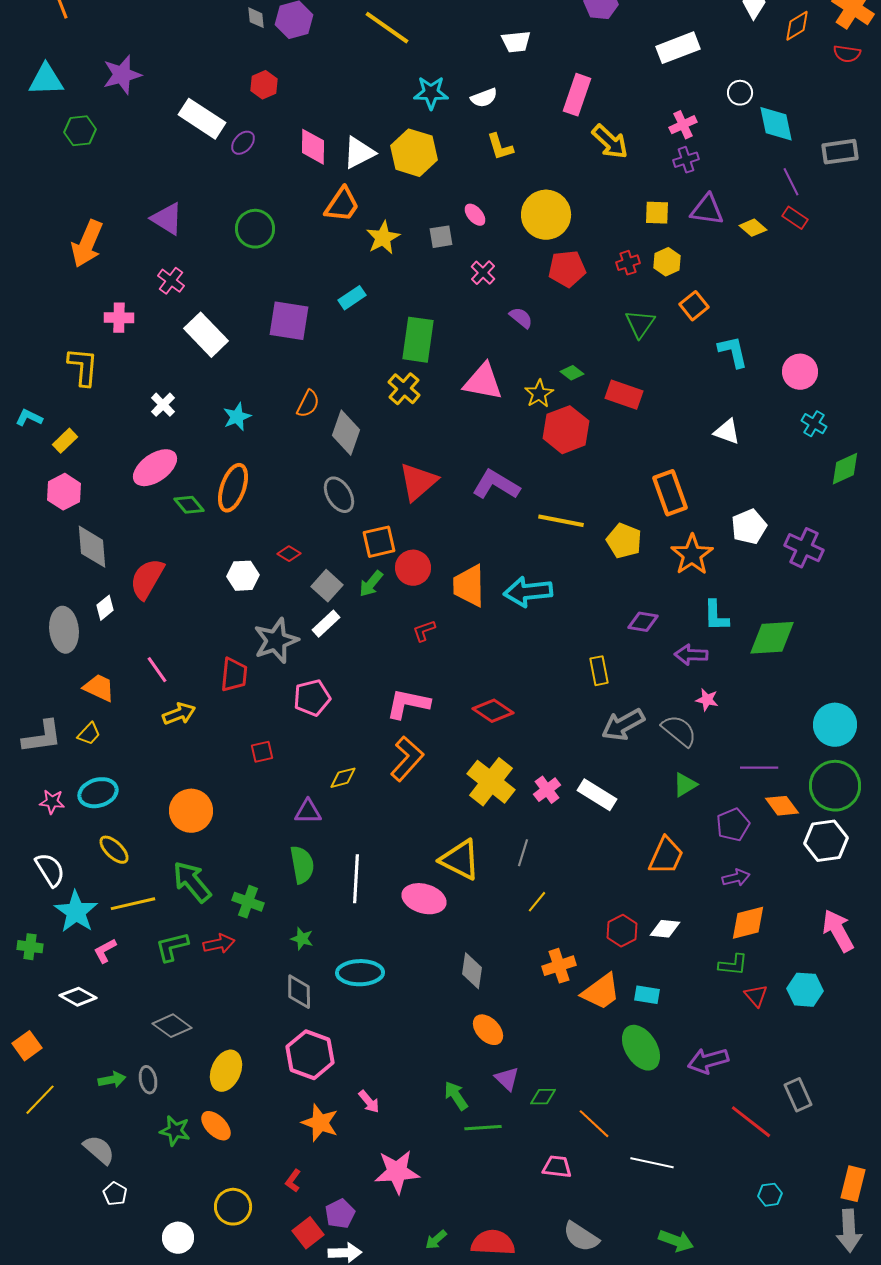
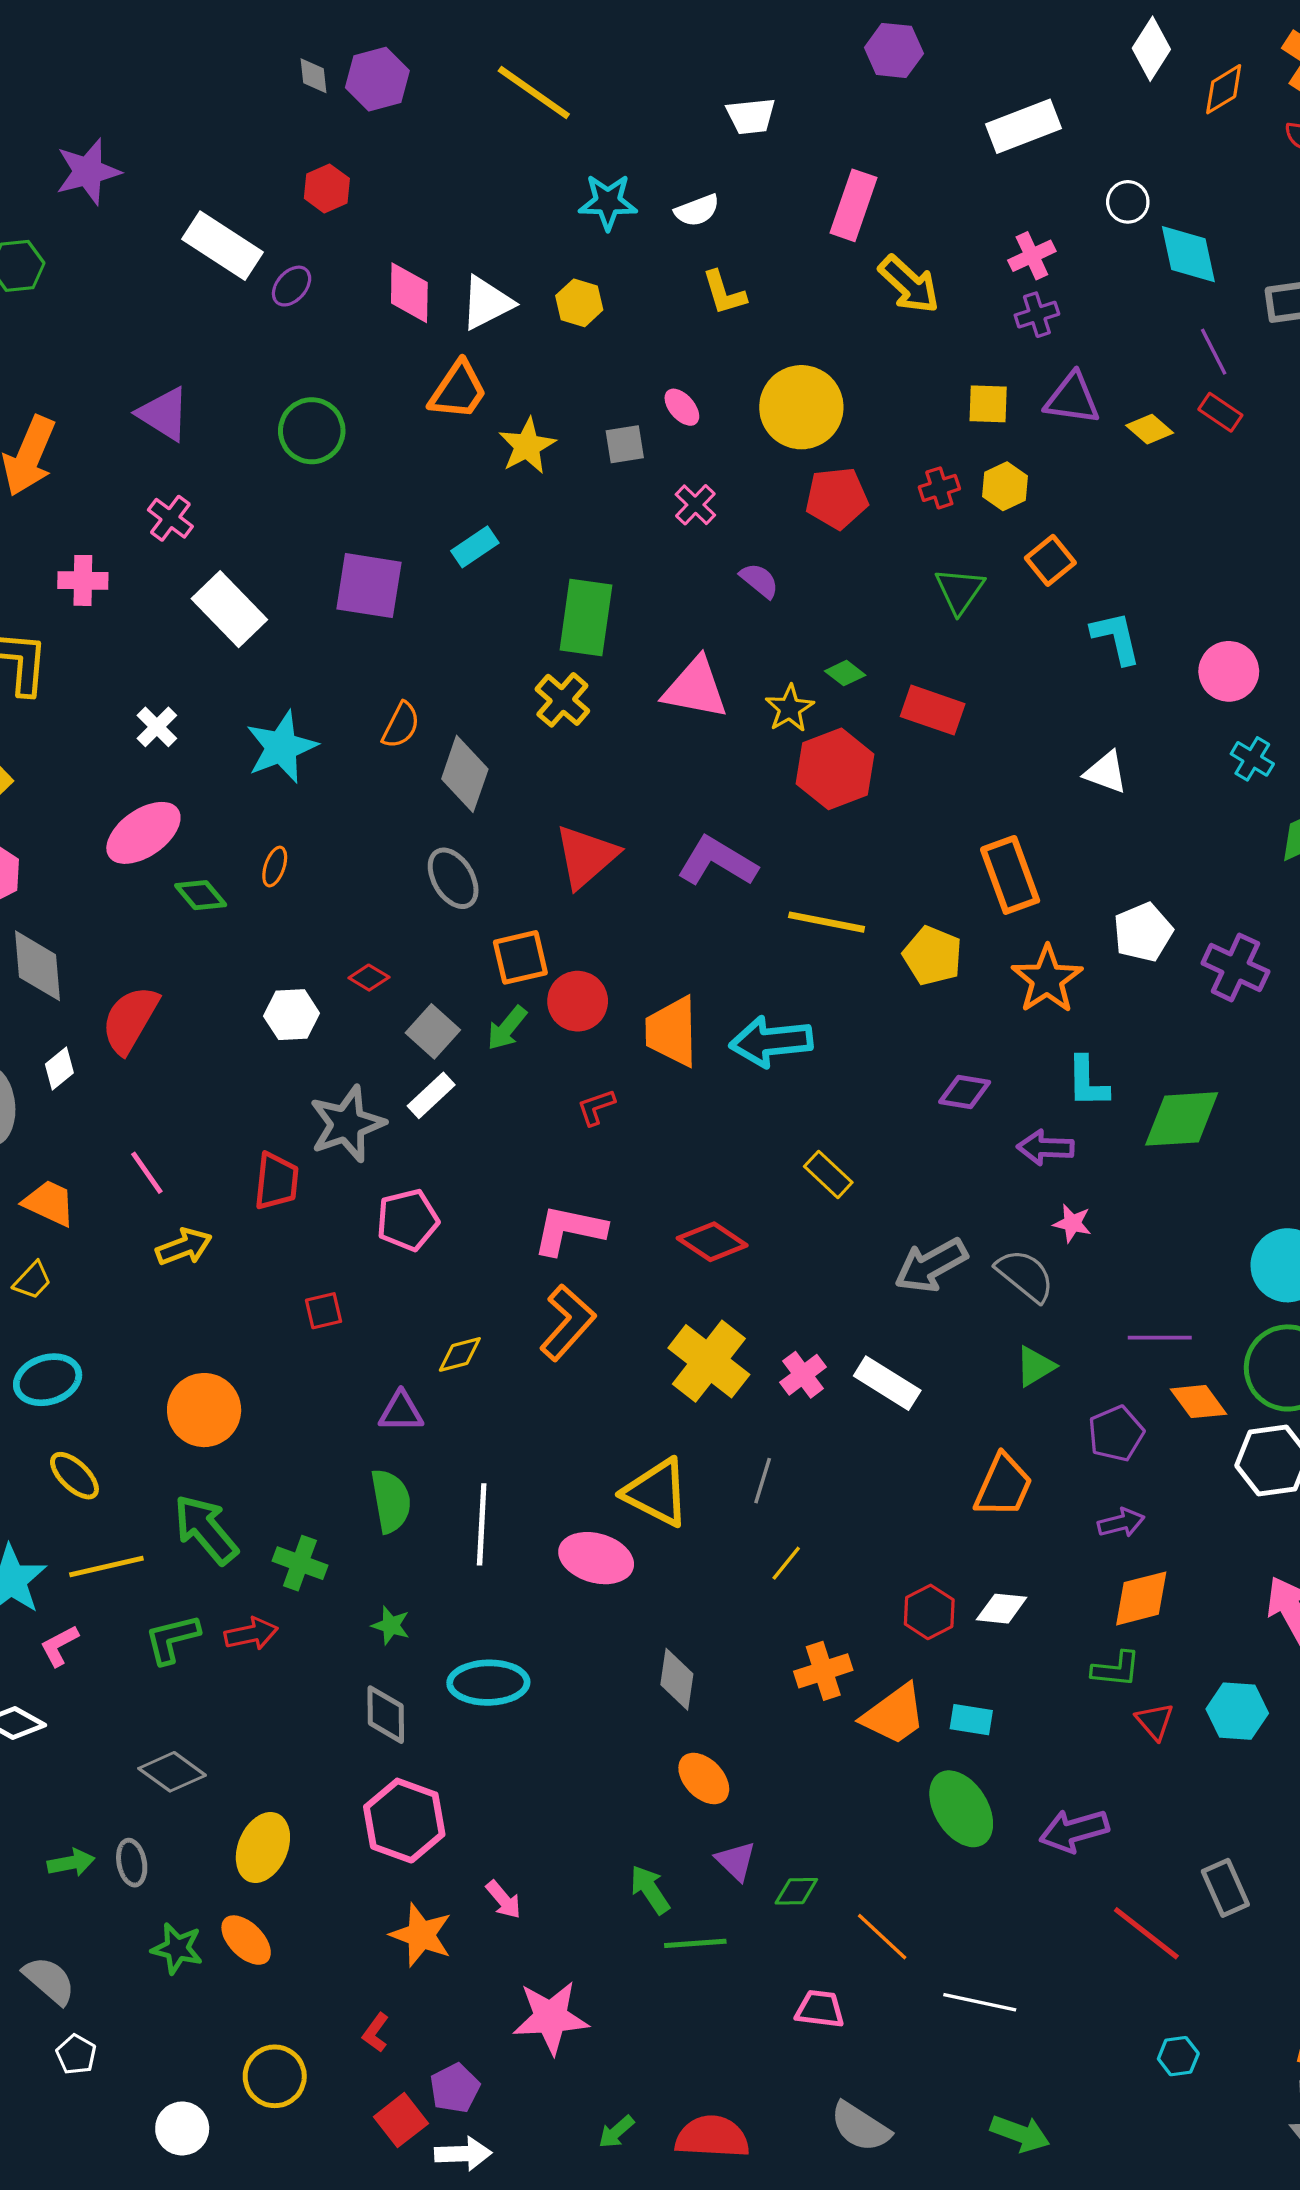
yellow hexagon: (414, 153) -> (579, 303), size x0.6
cyan star: (237, 417) -> (281, 747), size x1.5
orange ellipse: (233, 488) -> (275, 867), size x0.5
yellow rectangle: (599, 671) -> (828, 1174), moved, turned -36

